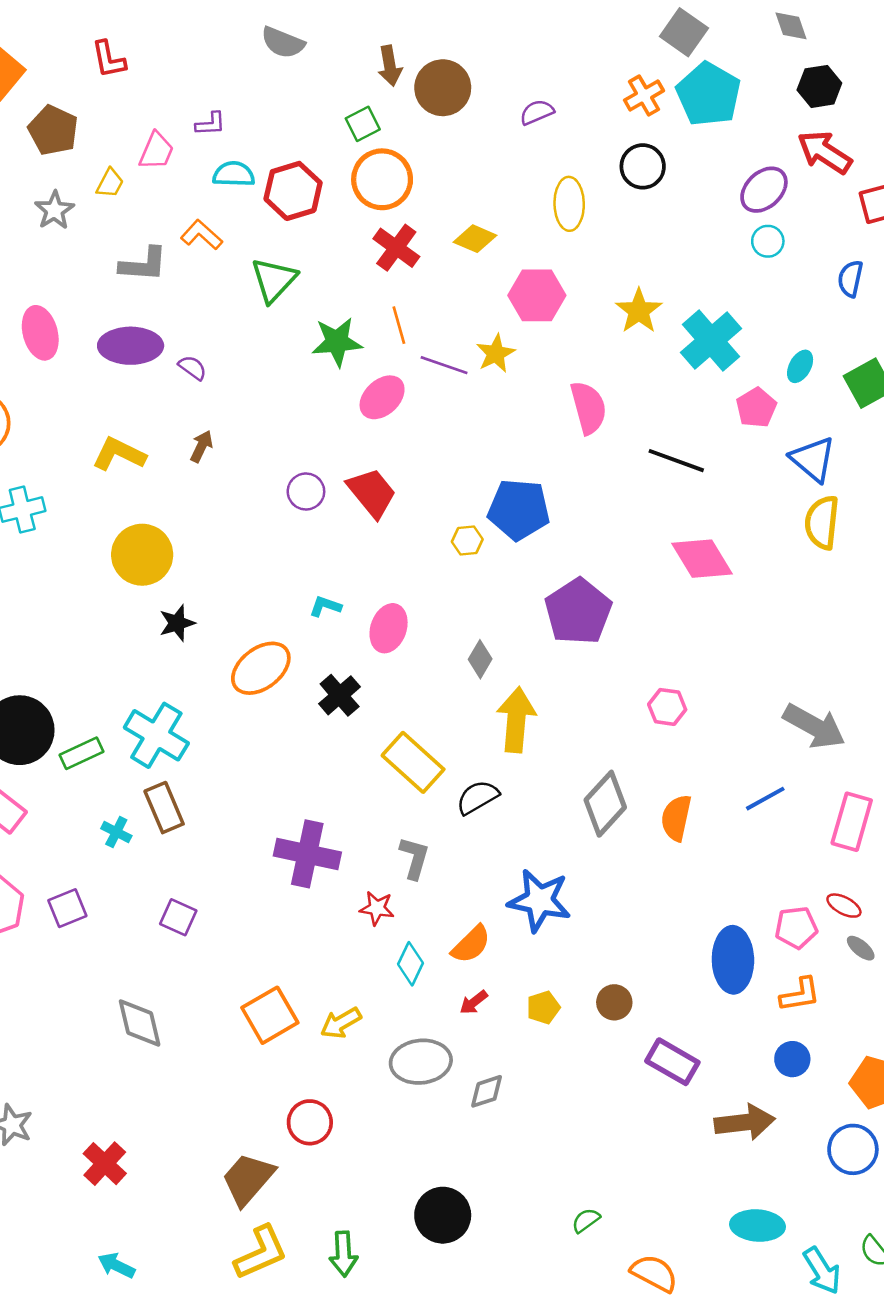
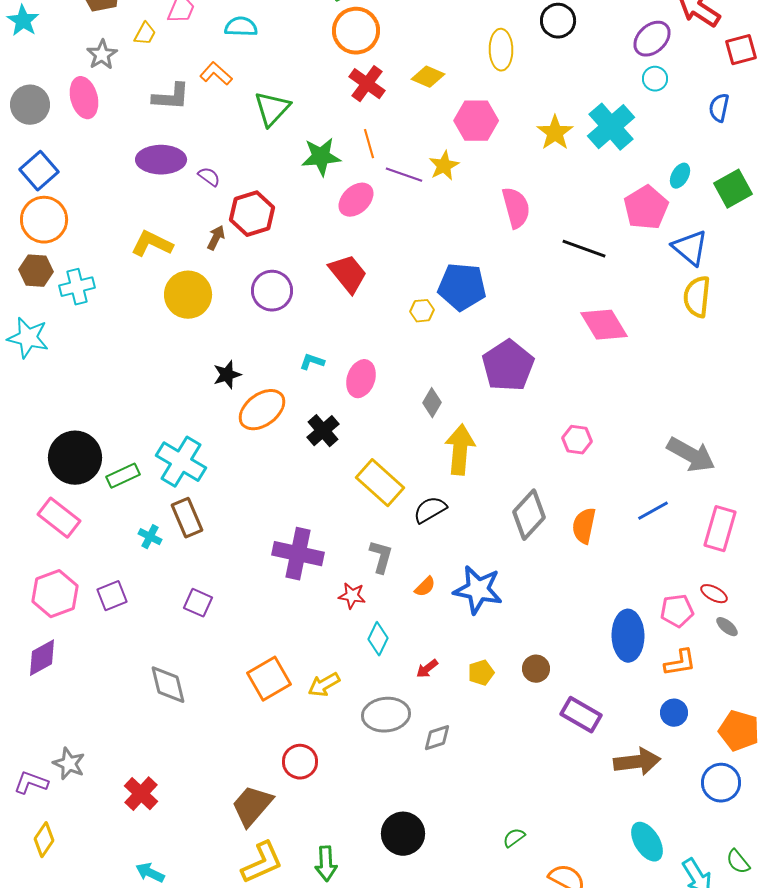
red hexagon: (293, 191) -> (252, 214), moved
pink ellipse: (40, 333) -> (84, 98), moved
cyan cross: (711, 341) -> (611, 127), moved
pink pentagon: (756, 408) -> (646, 208), size x1.4
purple circle: (306, 491) -> (272, 291), moved, size x1.4
yellow circle: (142, 555) -> (188, 295), moved
black star: (177, 623) -> (227, 375), moved
orange semicircle: (471, 944) -> (425, 587), moved, size x0.7
cyan ellipse: (757, 1226) -> (647, 842), turned 54

